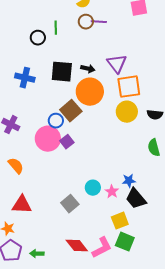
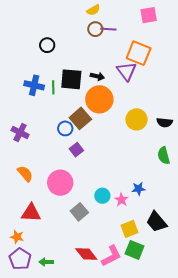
green line: (56, 28) -> (53, 87), moved
orange square: (129, 87) -> (139, 53), moved, turned 30
pink circle: (48, 139) -> (60, 183), moved
black trapezoid: (136, 199) -> (157, 222), moved

